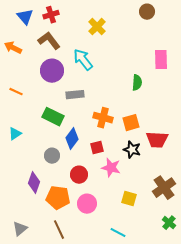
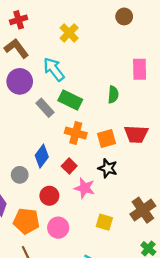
gray rectangle: (75, 95) -> (45, 108), turned 54
green rectangle: (53, 117) -> (70, 100), moved
red trapezoid: (157, 140) -> (136, 134), moved
red square: (97, 148) -> (69, 166), turned -32

